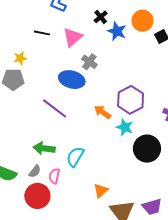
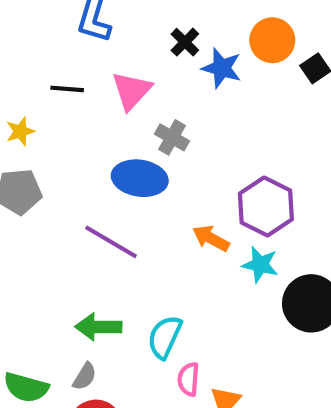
yellow star: (20, 58) -> (20, 131), moved
pink semicircle: (54, 176) -> (189, 379), moved

